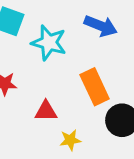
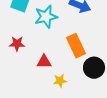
cyan star: (49, 43) -> (46, 17), turned -30

